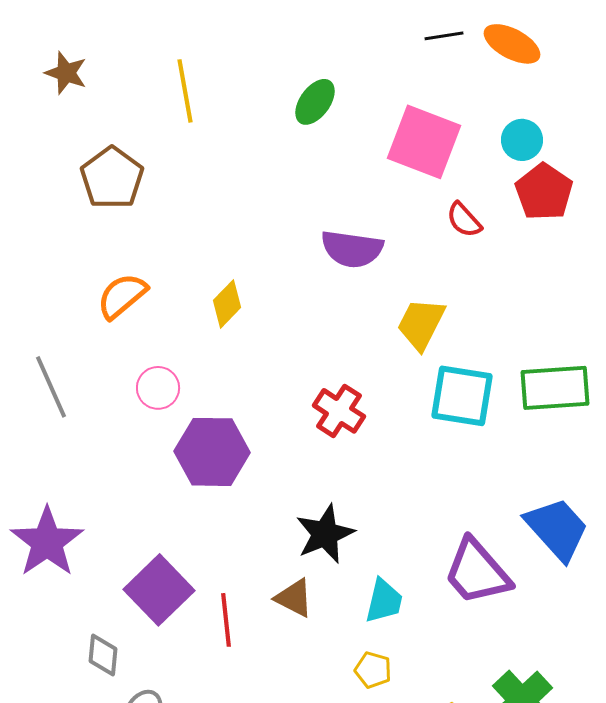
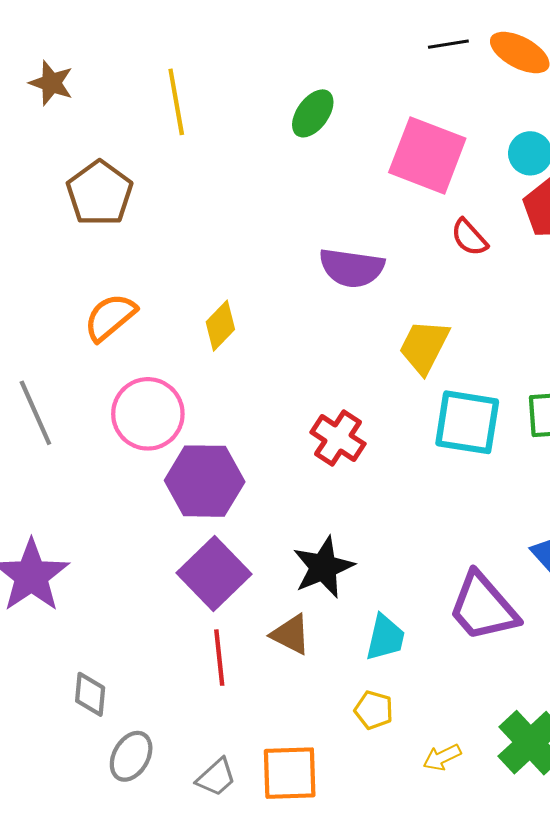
pink circle: (158, 388) -> (148, 414), size x1.6
purple square: (159, 590) -> (214, 574), moved

